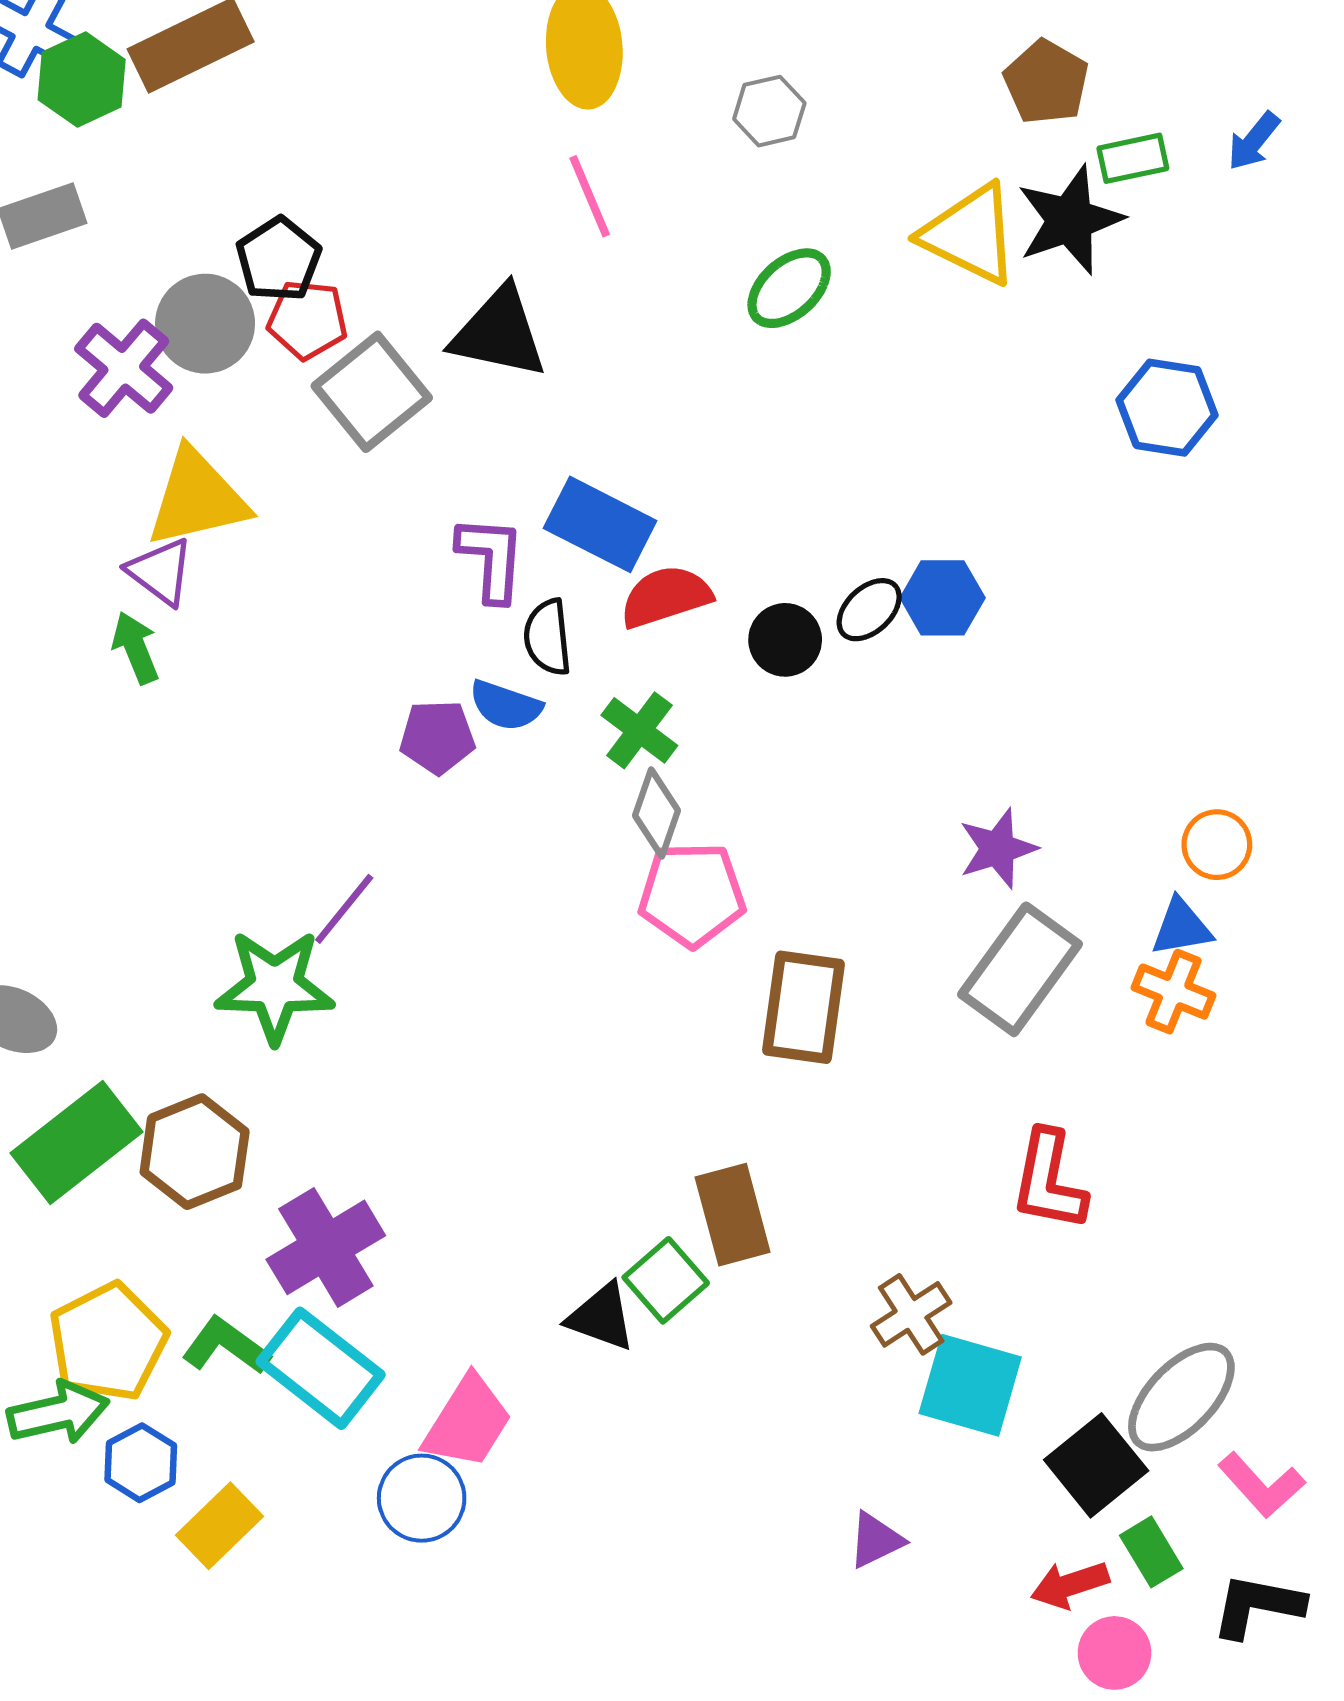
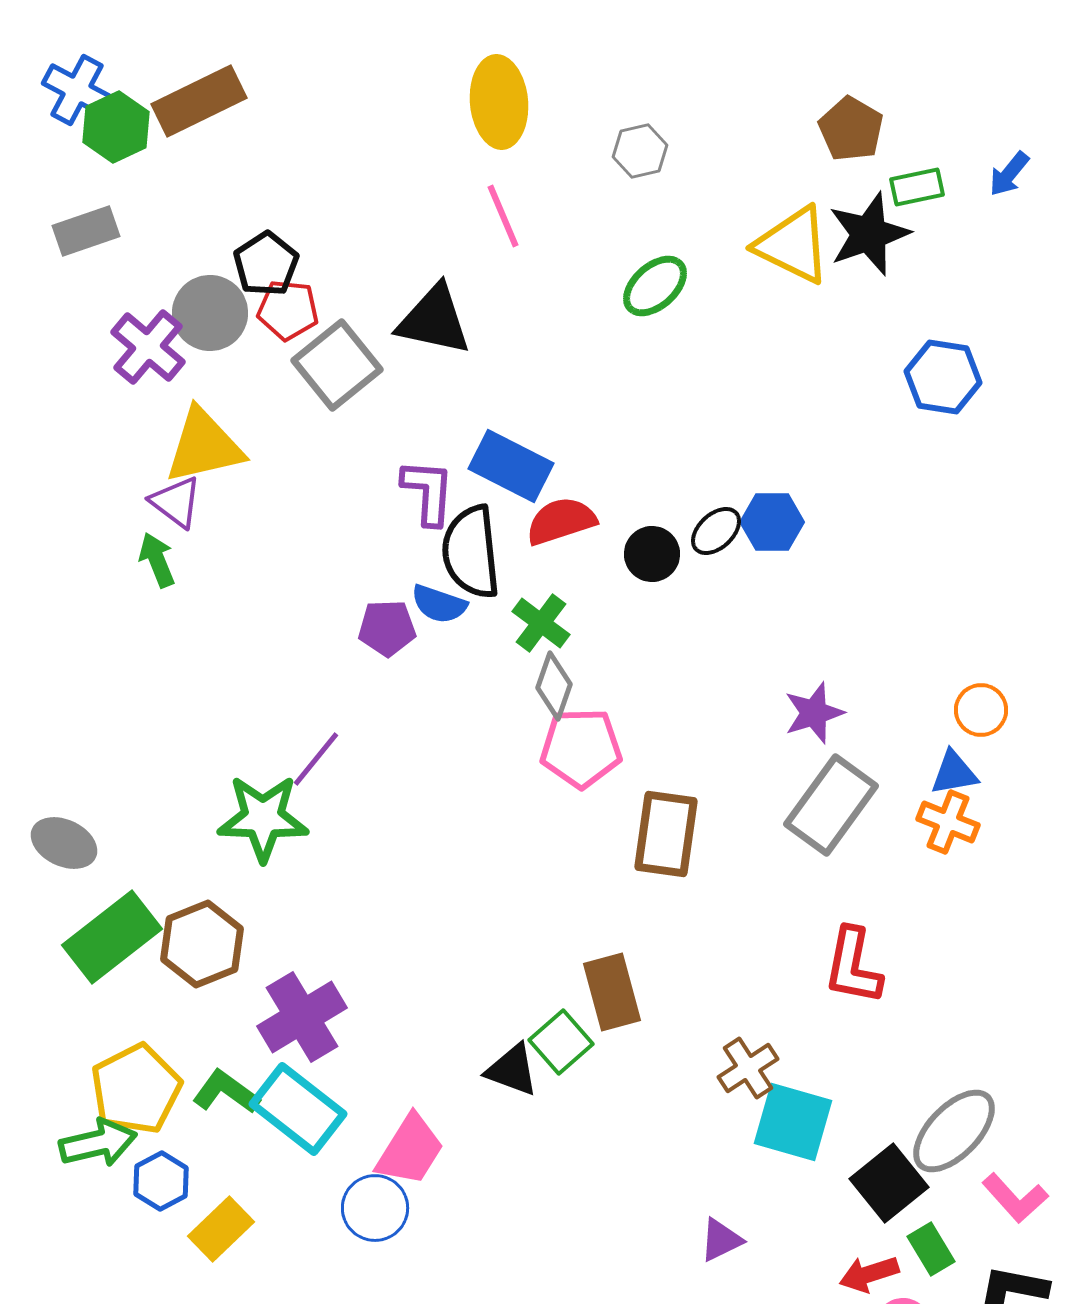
black semicircle: (548, 637) -> (471, 552), size x1.6

